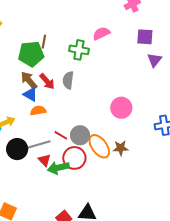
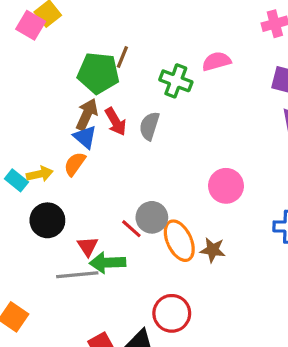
brown arrow: (29, 80) -> (87, 114), turned 54
orange semicircle: (38, 111) -> (75, 164), moved, turned -56
red line: (61, 135) -> (131, 229), moved
gray line: (38, 145) -> (77, 275), moved
red circle: (74, 158) -> (172, 313), moved

